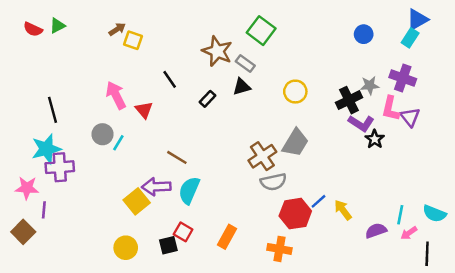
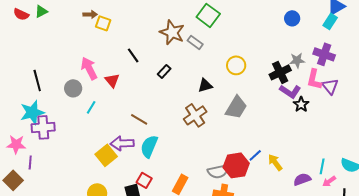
brown arrow: (117, 29) -> (90, 14), turned 32
black triangle: (242, 87) -> (205, 85), moved
gray circle: (103, 134) -> (73, 88), moved
brown cross: (262, 156) -> (195, 115), moved
gray semicircle: (273, 182) -> (218, 171), moved

